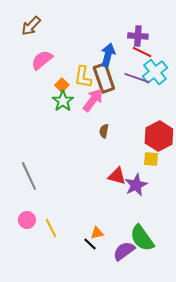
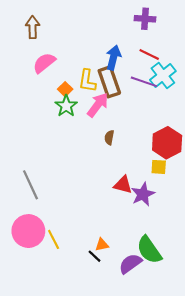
brown arrow: (31, 26) -> (33, 27), turned 135
purple cross: (138, 36) -> (145, 19), moved
pink circle: (27, 220) -> (28, 231), size x1.8

